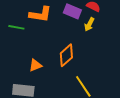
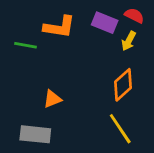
orange diamond: (66, 55) -> (123, 85), moved

